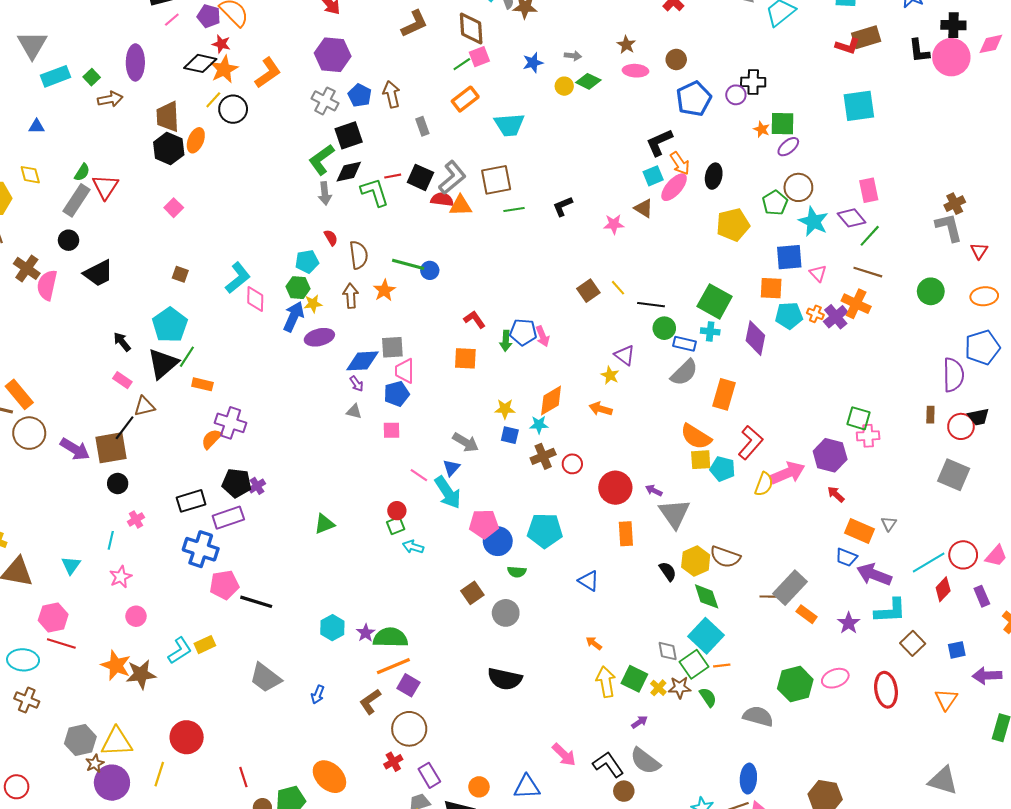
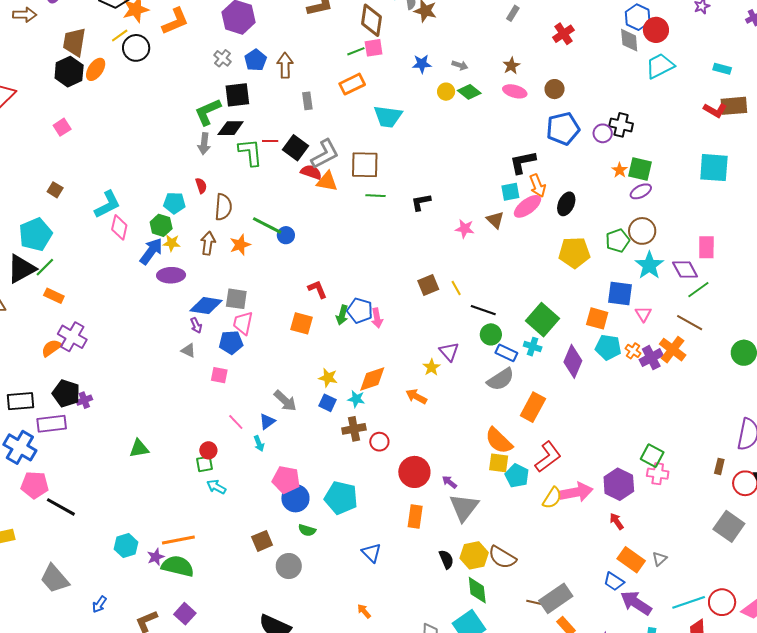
gray cross: (325, 101) -> (222, 58), size x0.7
cyan arrow: (448, 492) -> (259, 443), size x0.5
orange line: (393, 666) -> (178, 540), moved

